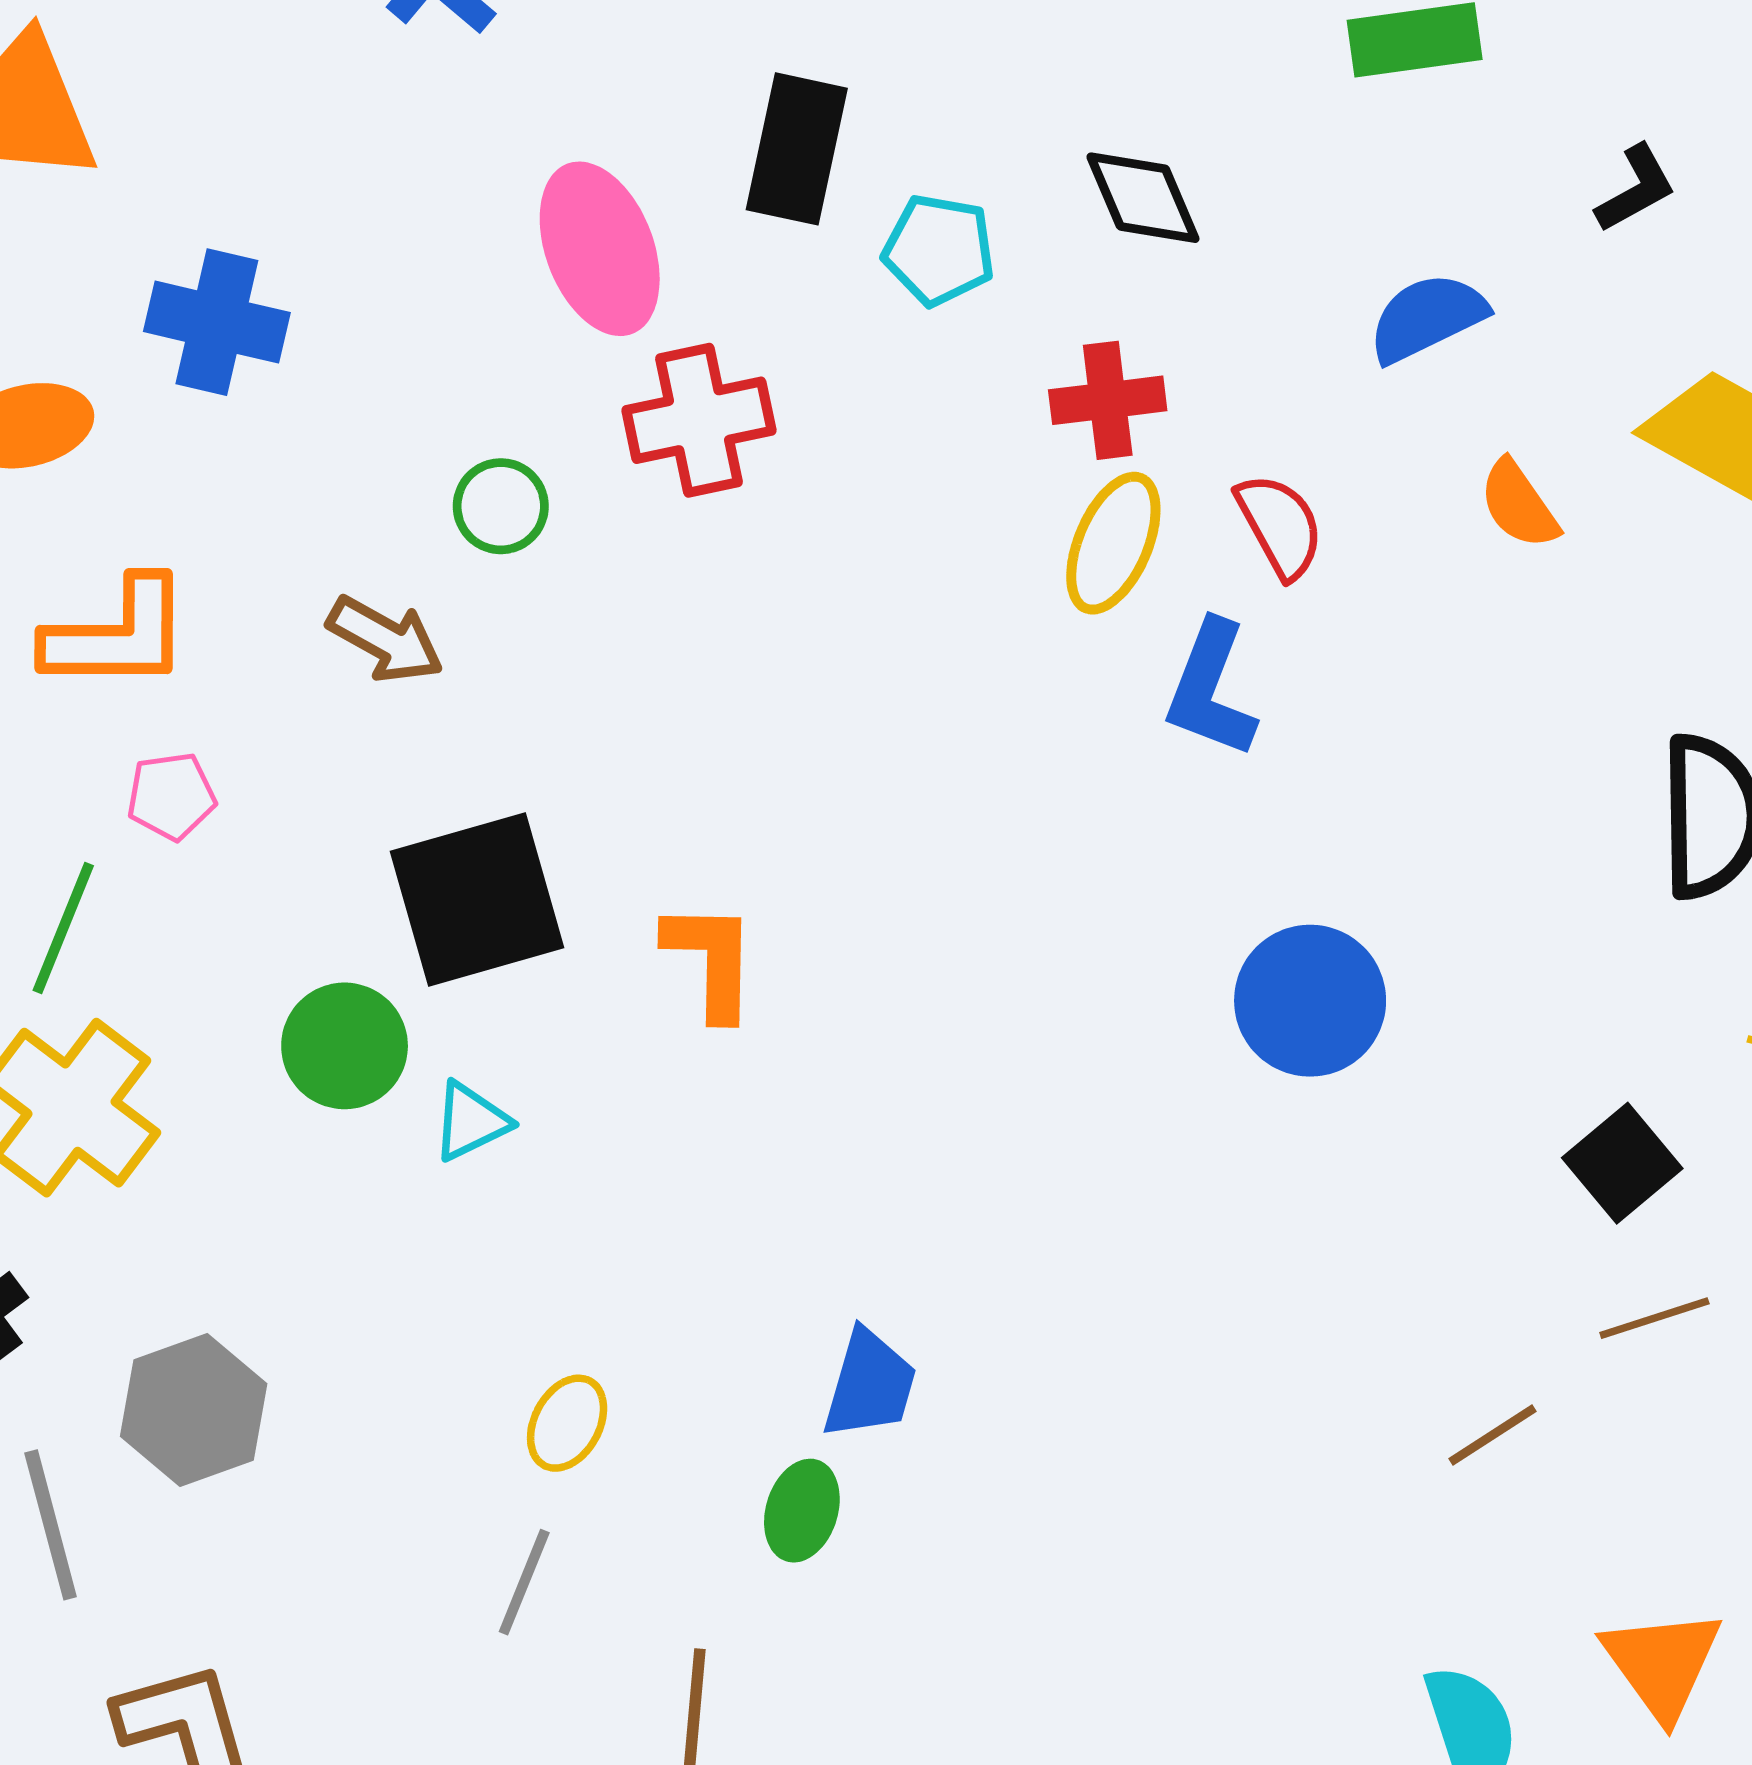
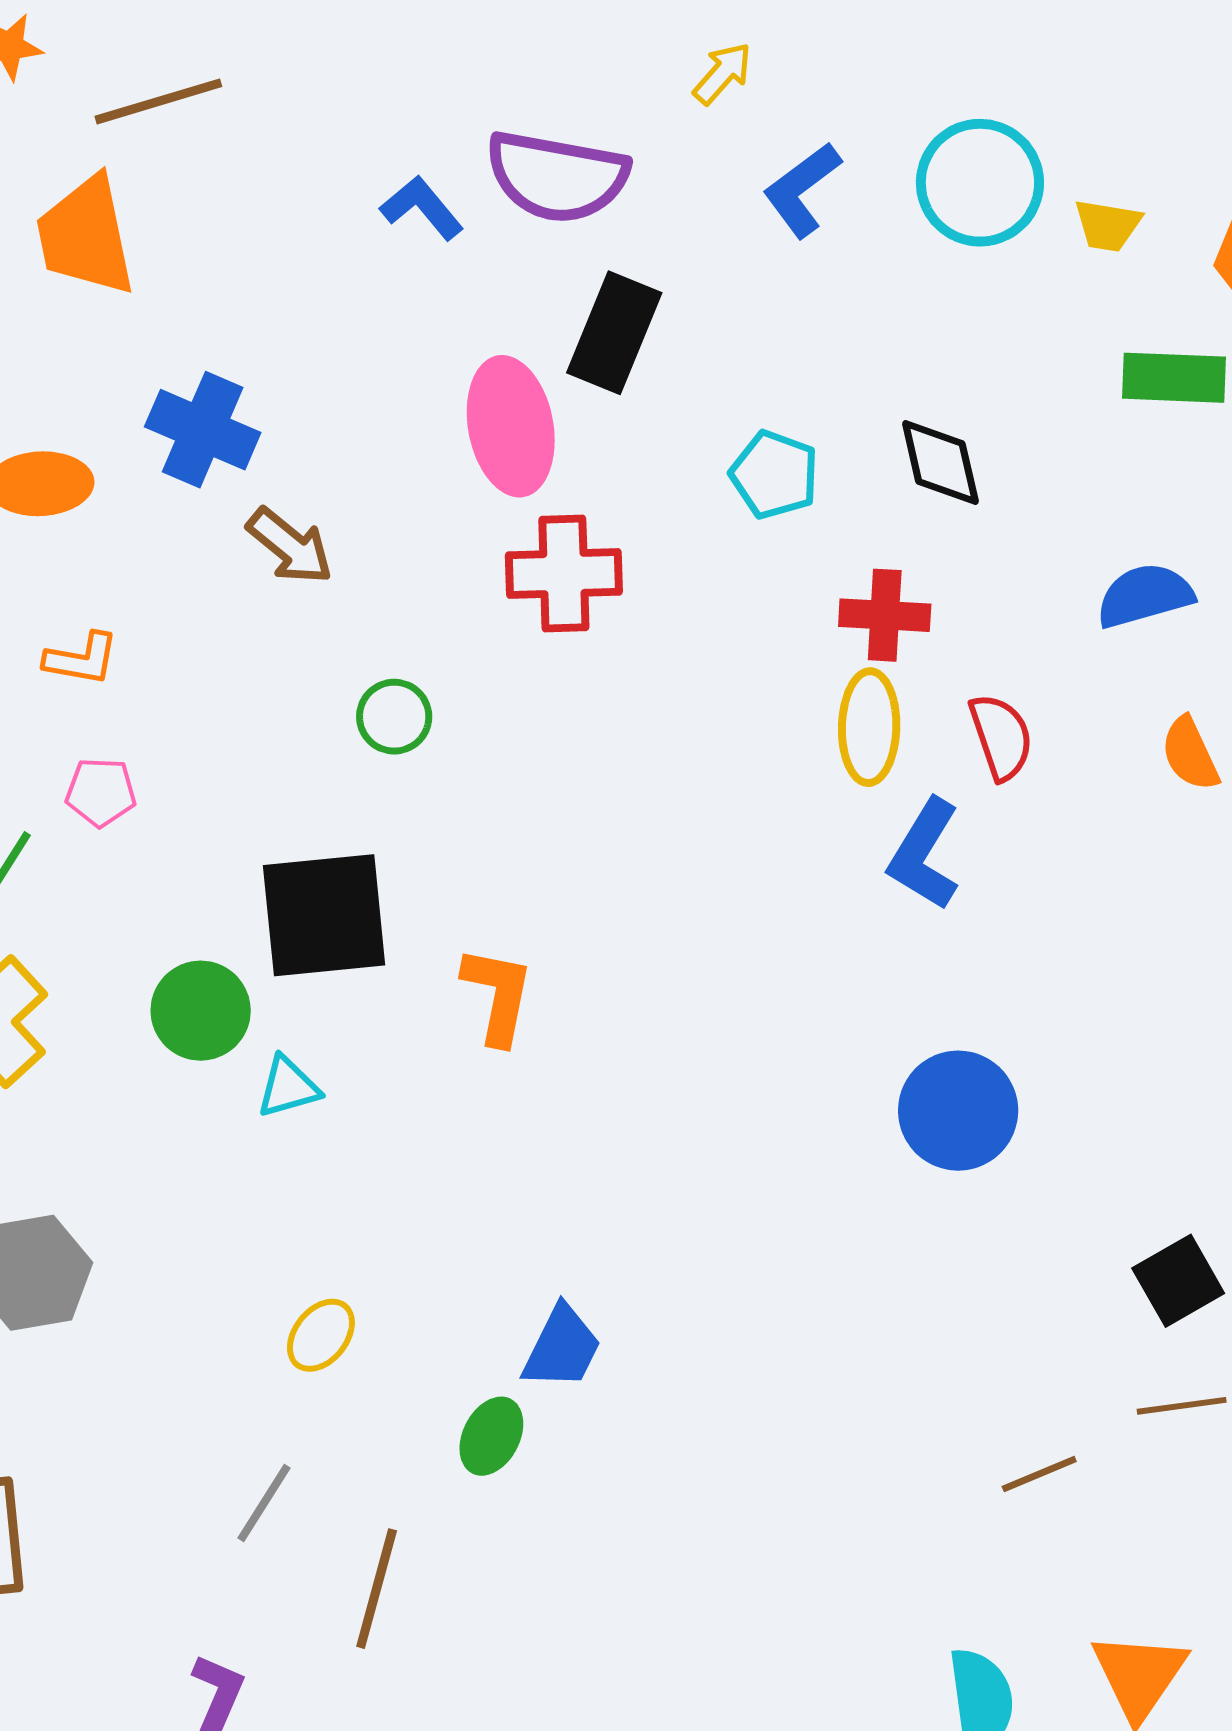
black rectangle: (797, 149) -> (614, 333), moved
green circle: (501, 506) -> (394, 717), moved
yellow ellipse: (1113, 543) -> (869, 727), turned -32
orange L-shape: (117, 635) -> (81, 659), size x0.6
brown arrow: (385, 639) -> (290, 546), moved
gray line: (524, 1582) -> (264, 1503), moved

